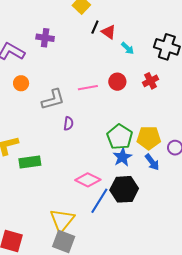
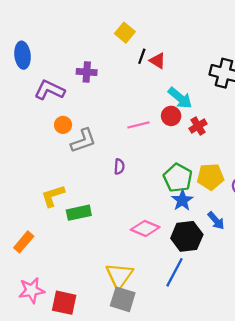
cyan arrow: (128, 48) -> (180, 98), moved, size x1.6
red cross: (150, 81) -> (198, 126), moved
gray L-shape: (53, 99) -> (83, 141), moved
blue arrow: (152, 162) -> (216, 221), moved
blue line: (99, 201) -> (174, 272), moved

